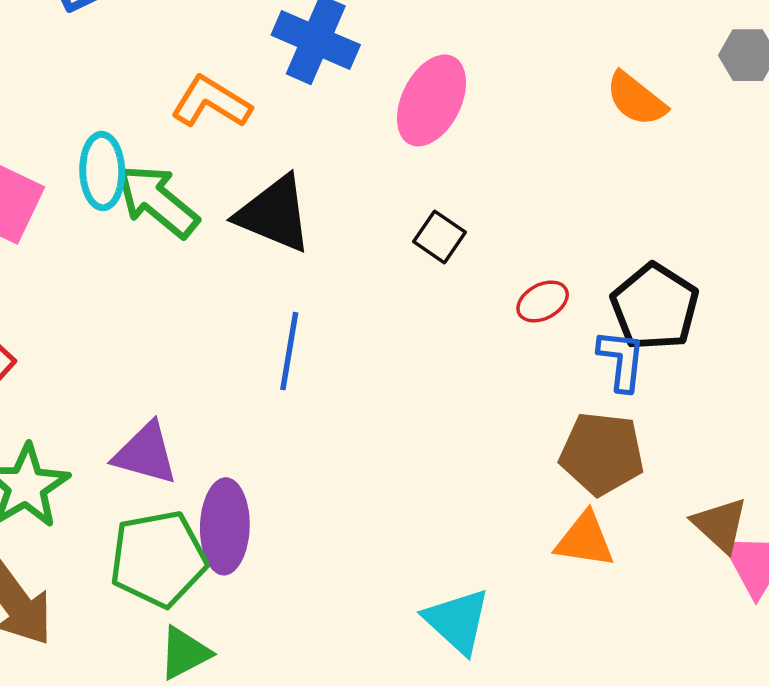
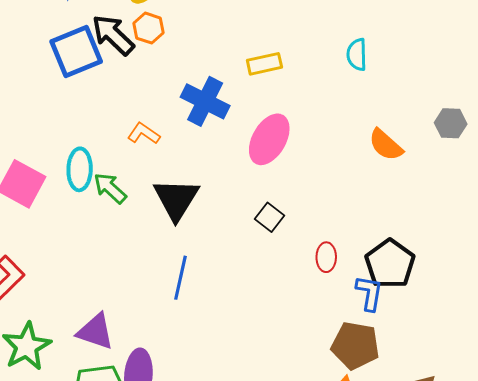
orange L-shape: (211, 102) -> (144, 134), size x0.7
green arrow: (158, 201) -> (110, 188), size x0.7
black triangle: (274, 214) -> (176, 199), turned 36
red ellipse: (543, 301) -> (326, 257), turned -64

